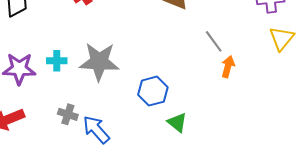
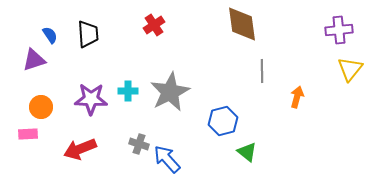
gray line: (214, 41) -> (262, 71), moved, turned 35
gray star: (99, 62) -> (170, 92), turned -30

